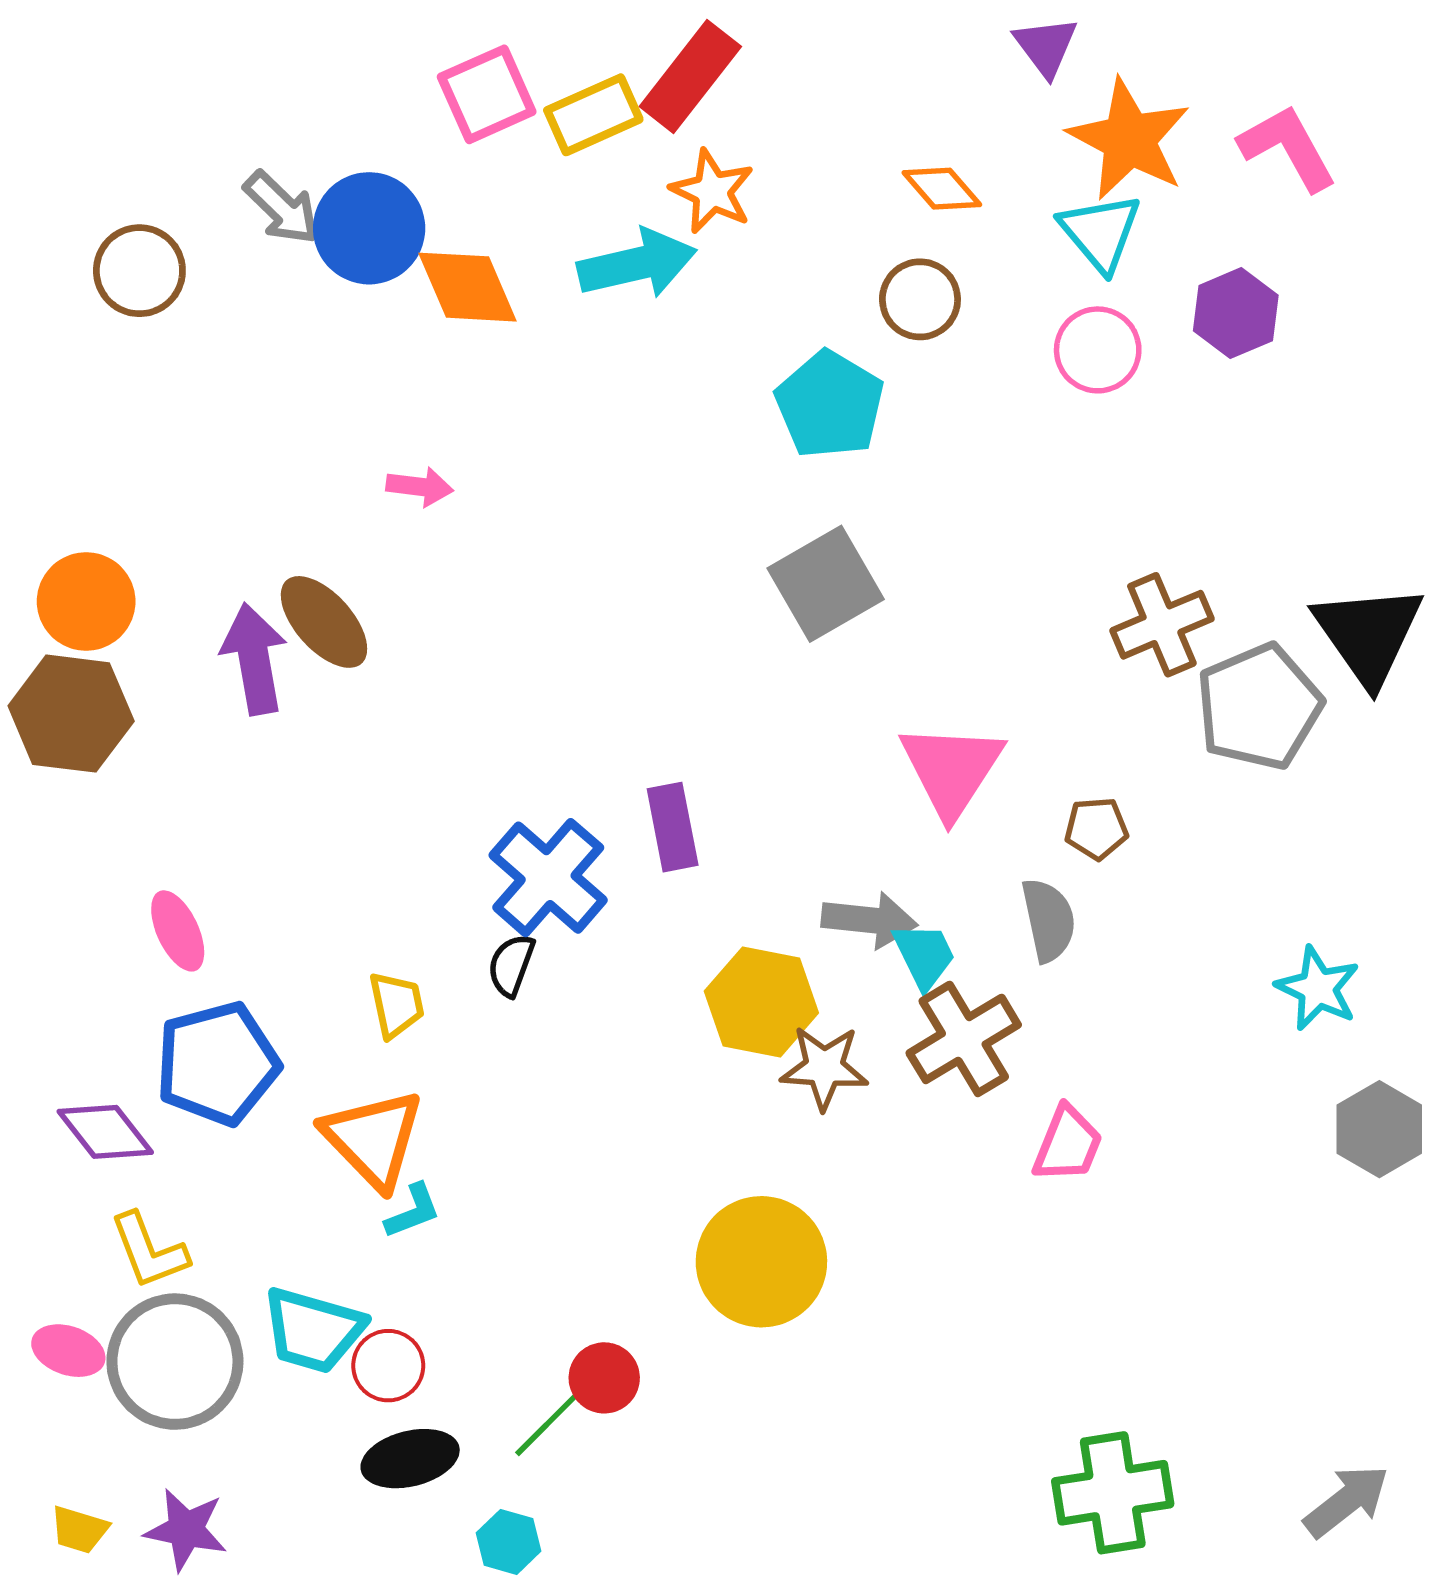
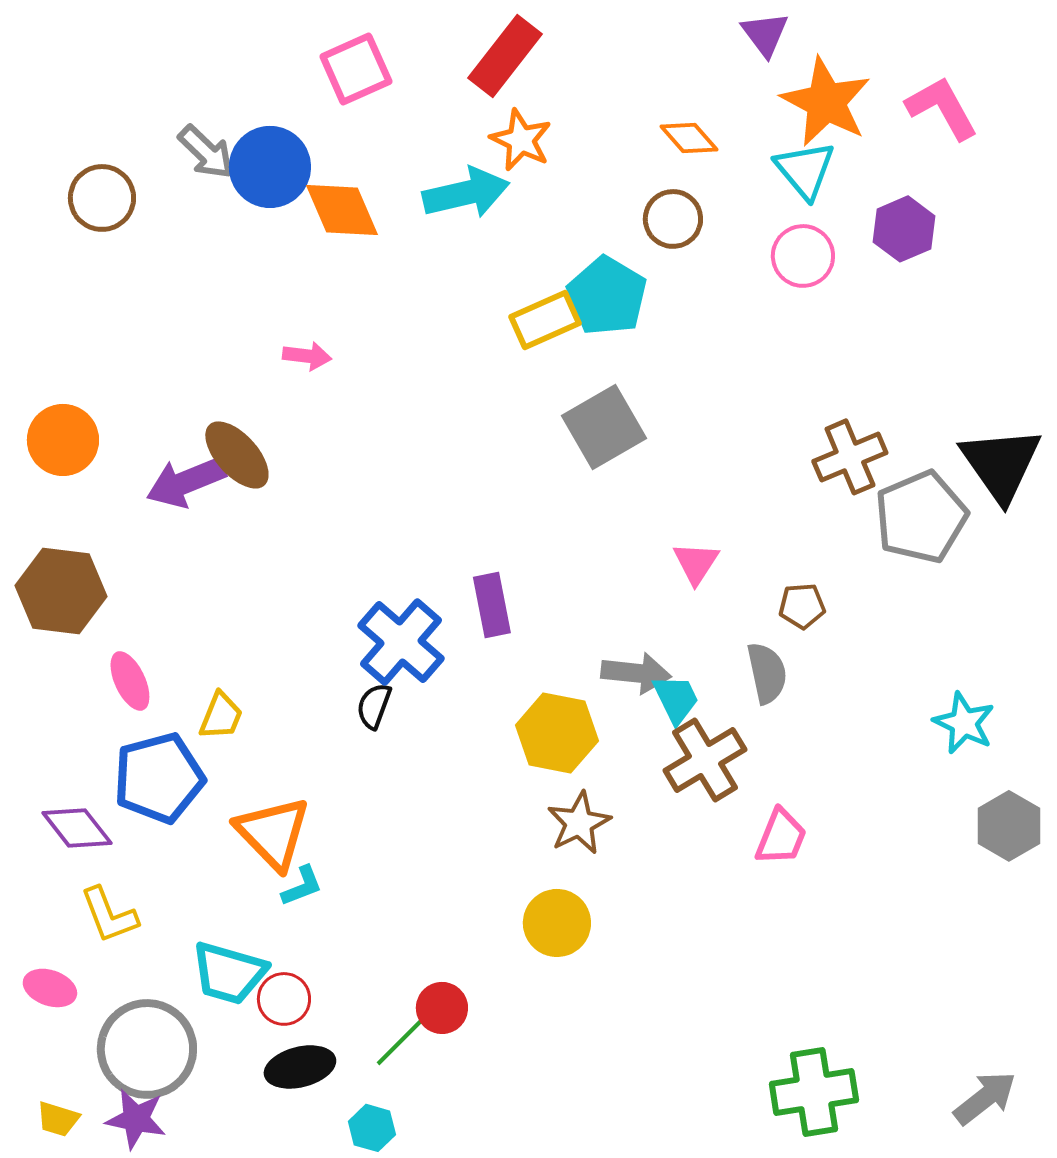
yellow rectangle: (593, 115) -> (545, 320), moved
purple arrow: (254, 659) -> (186, 482), turned -102
brown hexagon: (71, 714) -> (61, 591), moved
pink triangle: (951, 770) -> (696, 563), size x0.6
yellow trapezoid: (396, 1005) -> (221, 716), moved, turned 34
brown star: (824, 1068) -> (579, 823), moved, turned -30
yellow circle: (761, 1262) -> (557, 923), size x0.7
gray circle: (175, 1362) -> (147, 1049), moved

